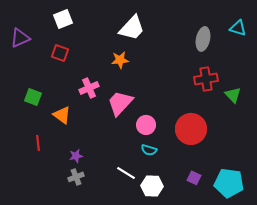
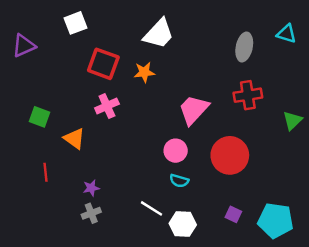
red square: (60, 53) -> (103, 64), moved, size x1.5
green triangle: (233, 95) -> (292, 120), moved, turned 30
pink trapezoid: (120, 103) -> (194, 110), moved

